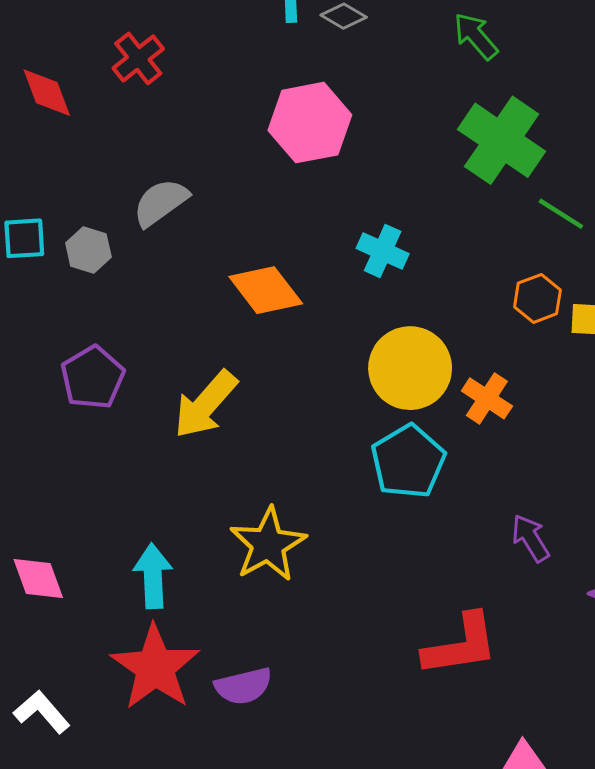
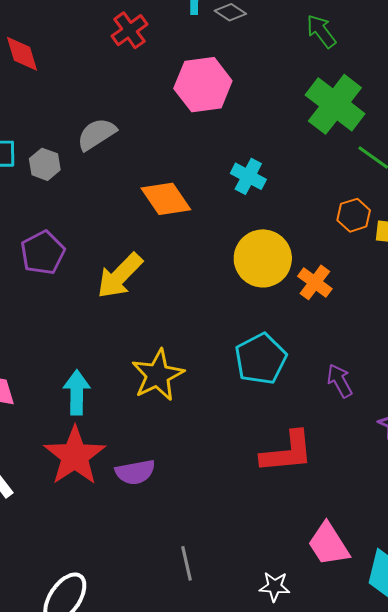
red cross: (138, 58) -> (129, 30), moved
cyan pentagon: (408, 461) -> (261, 359), moved

